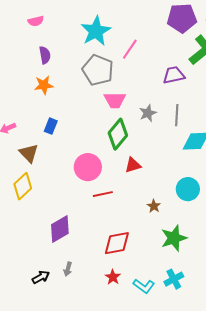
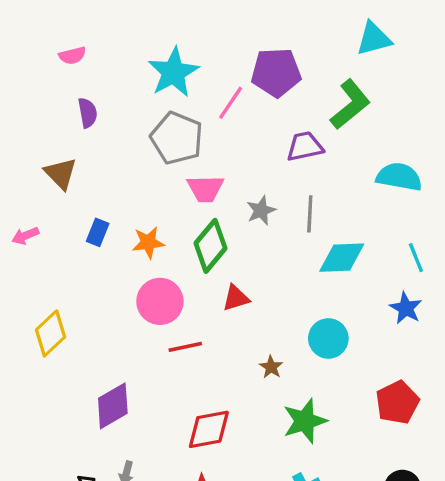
purple pentagon: (182, 18) -> (276, 72), moved
orange star: (44, 85) -> (148, 242), moved
brown triangle: (29, 153) -> (61, 173), moved

